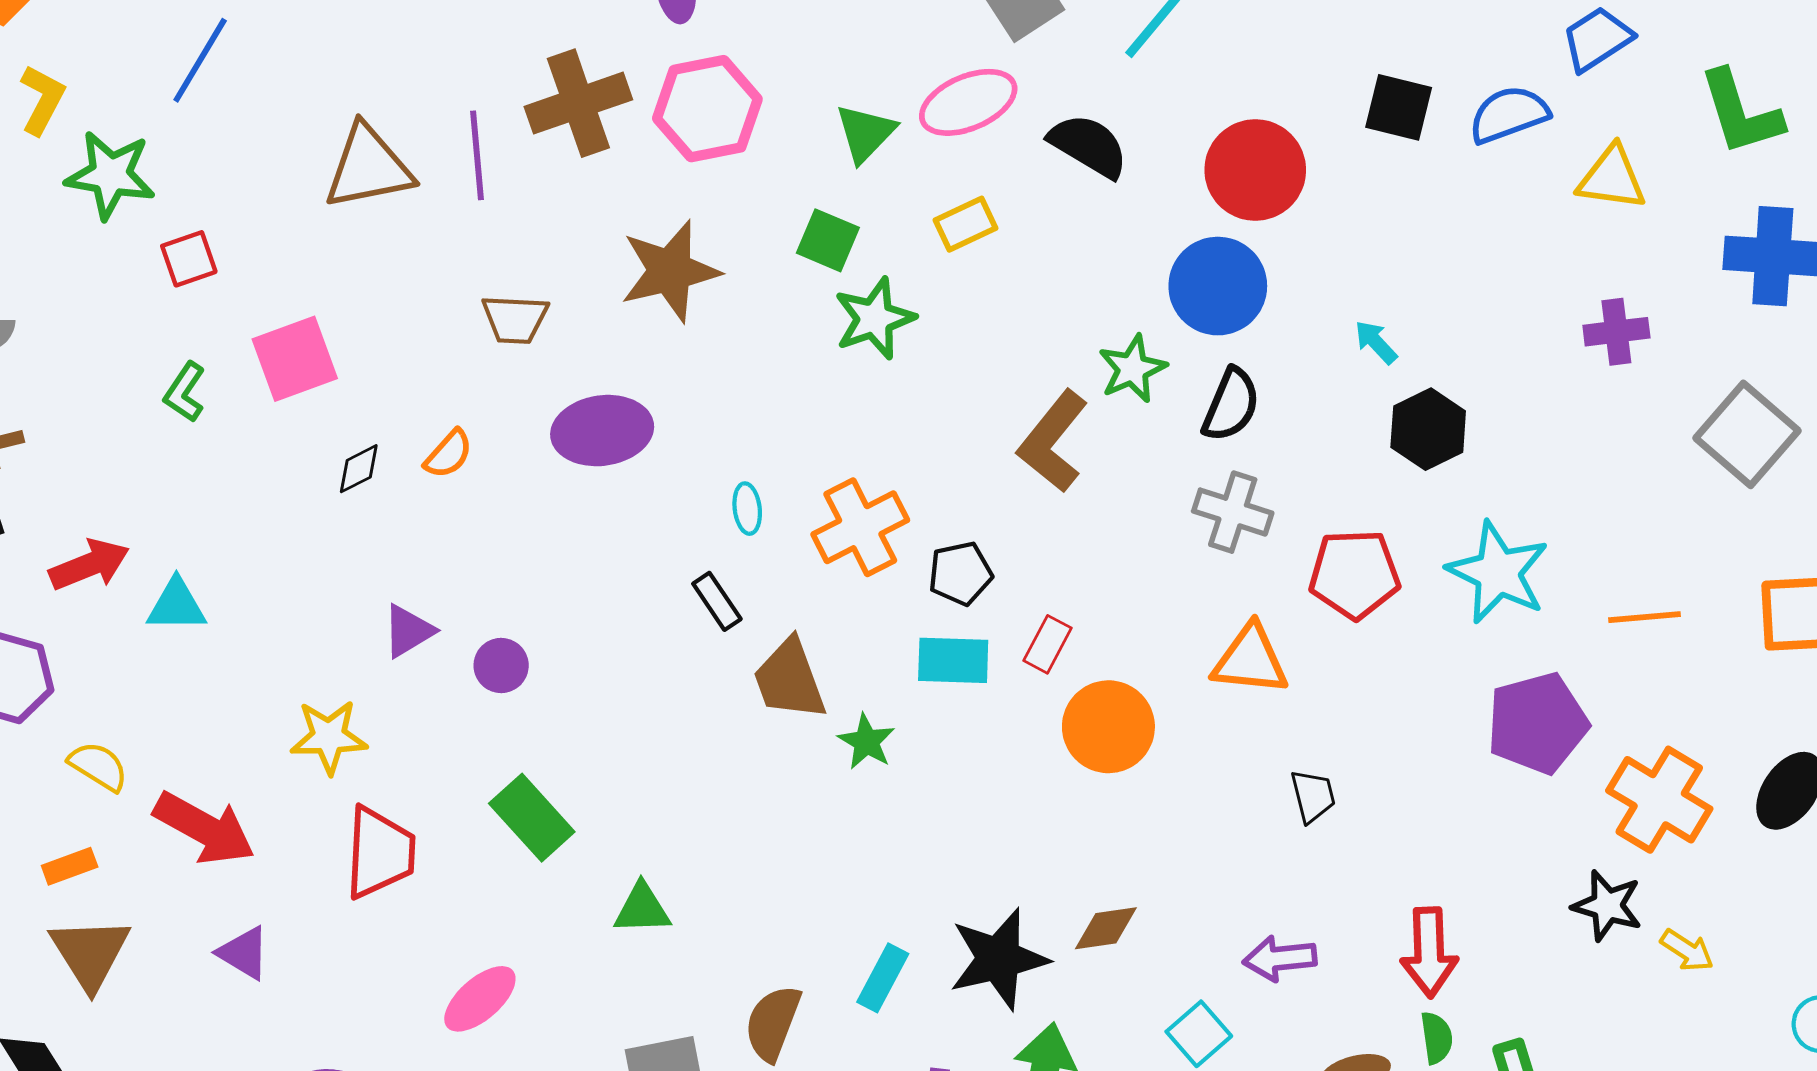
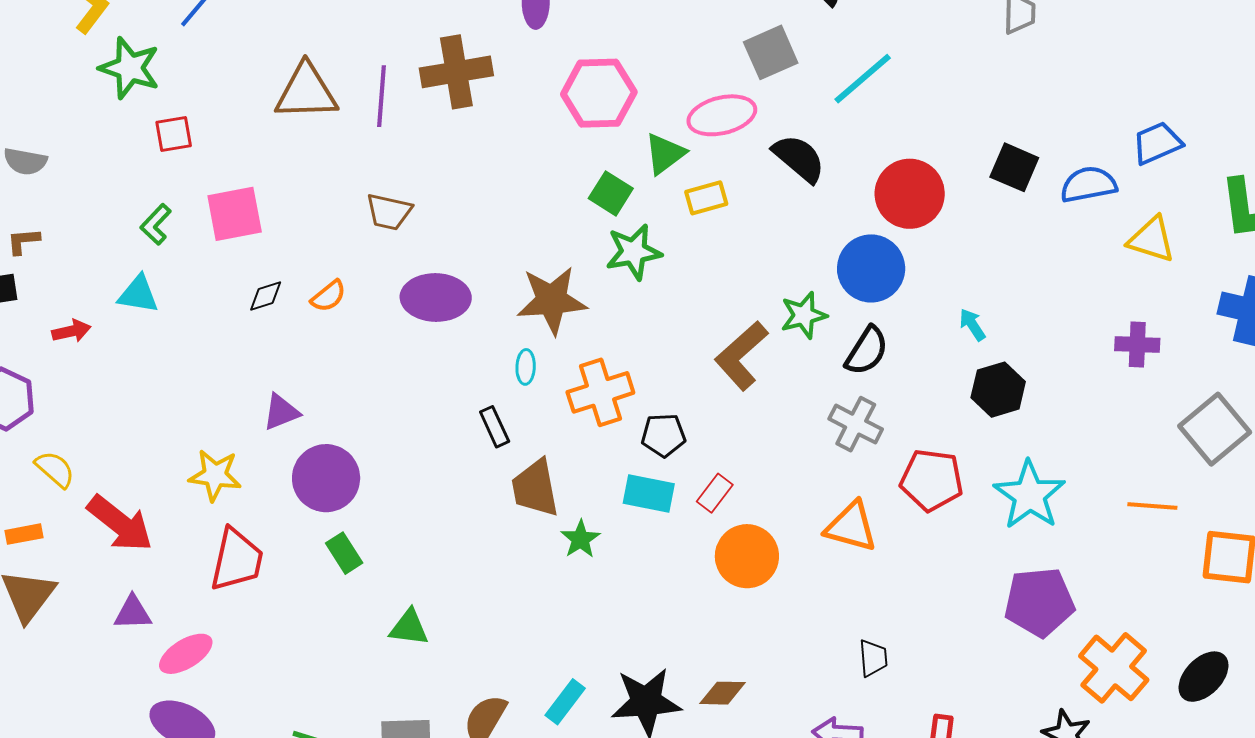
pink hexagon: (707, 109) -> (599, 93), moved
green triangle: (865, 133) -> (665, 154), moved
brown star: (670, 271) -> (552, 300), moved
red arrow: (89, 565) -> (71, 331), size x0.7
cyan triangle: (176, 605) -> (138, 294), moved
orange line: (1644, 617) -> (1152, 506), moved
purple circle: (501, 666) -> (326, 478), moved, size x1.8
black trapezoid: (1313, 796) -> (873, 658), moved
green rectangle: (532, 818) -> (344, 553), size x0.7
purple triangle: (244, 953) -> (133, 613), turned -42
pink ellipse: (480, 999) -> (186, 654), moved

